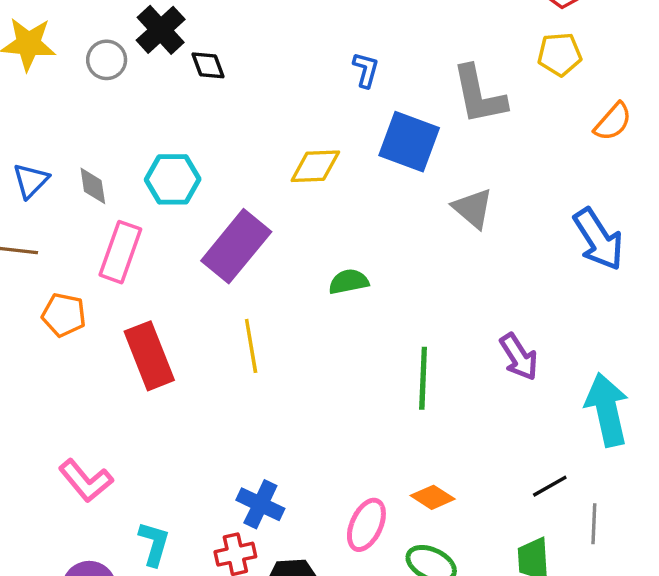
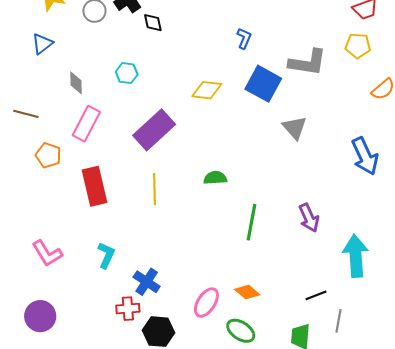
gray L-shape: (479, 95) -> (308, 62), turned -78
cyan hexagon: (173, 179) -> (127, 73), moved, size x0.7
blue triangle: (31, 181) -> (42, 44), moved
green semicircle: (349, 282) -> (215, 178), moved
cyan L-shape: (154, 544) -> (106, 255), moved

